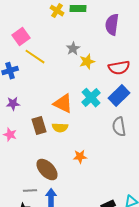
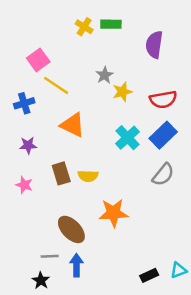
orange triangle: (63, 104) -> (73, 125), moved
gray semicircle: (119, 127) -> (163, 175), turned -132
orange star: (80, 157) -> (113, 213), size x1.6

